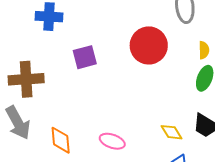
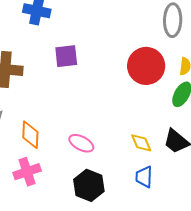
red circle: (149, 45) -> (146, 66), moved

